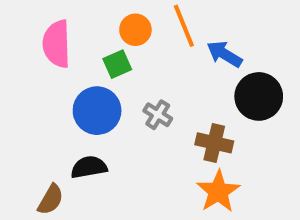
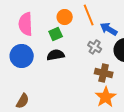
blue circle: (97, 111) -> (22, 56), moved
gray cross: (158, 115) -> (95, 47), moved
black semicircle: (89, 167) -> (56, 55), moved

